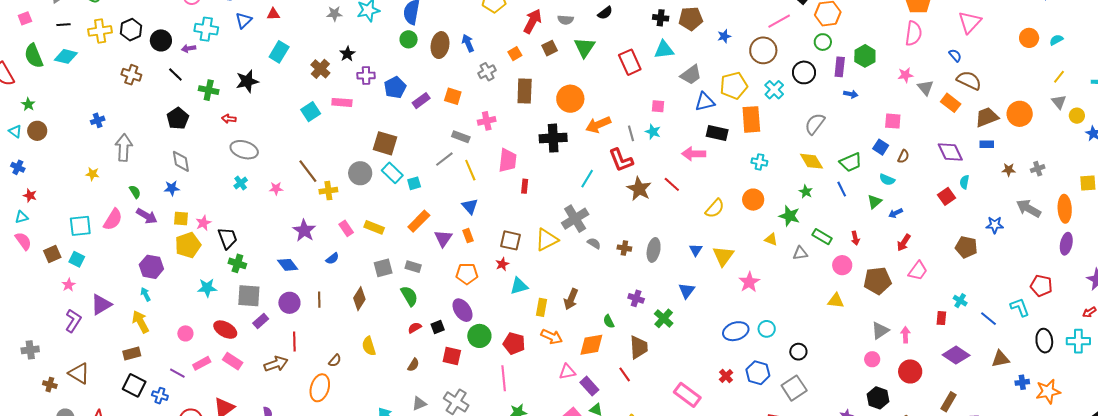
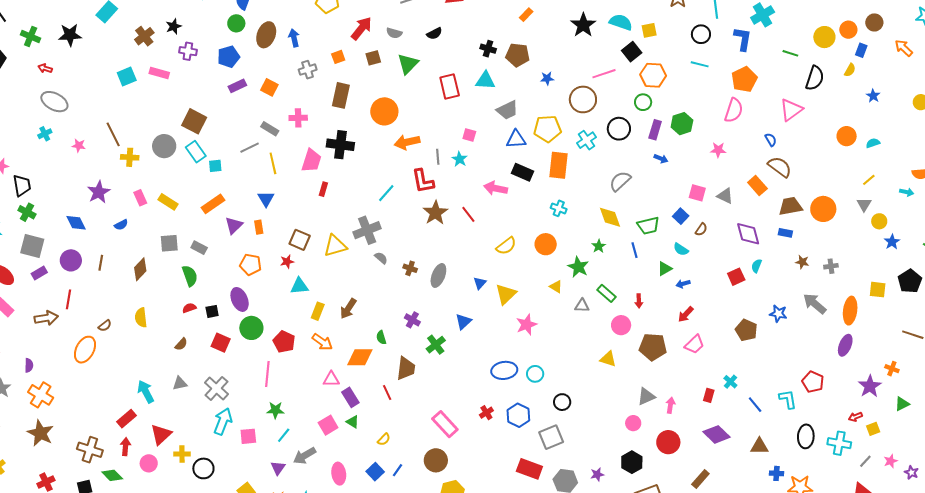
blue pentagon: (395, 87) -> (229, 57), moved
gray triangle: (925, 88) -> (725, 196), moved, turned -36
black cross: (553, 138) -> (340, 145), moved

